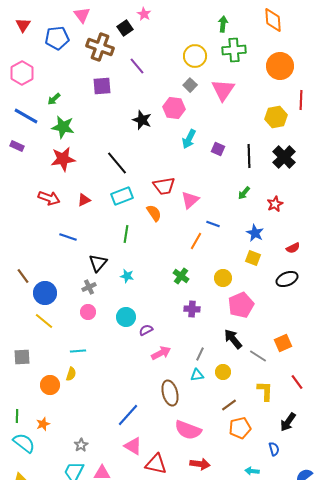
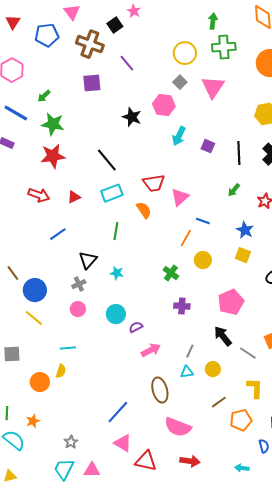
blue line: (68, 237) -> (58, 234), turned -54
yellow circle: (223, 278) -> (203, 260), moved
orange pentagon: (240, 428) -> (241, 420), moved

